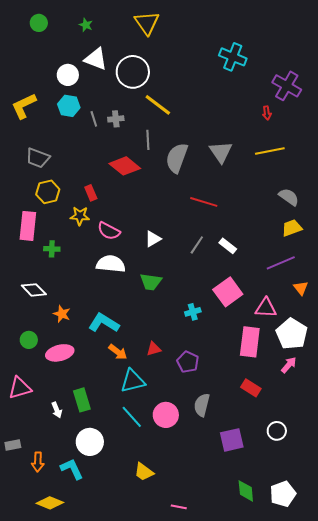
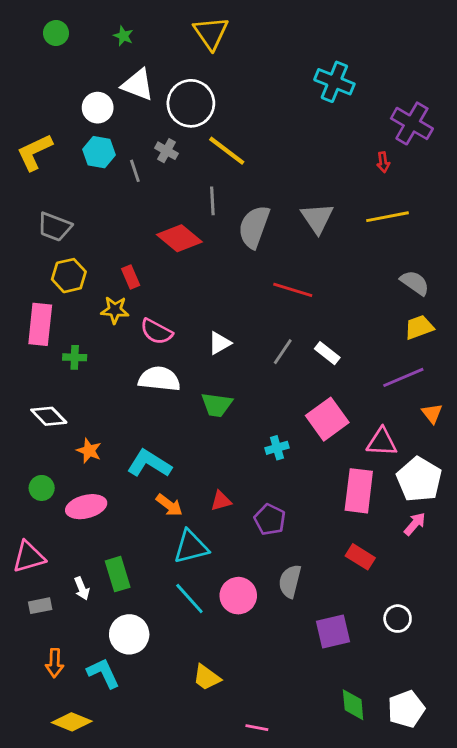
gray cross: (116, 119) -> (166, 151), moved, turned 35
gray rectangle: (13, 445) -> (40, 606), moved

